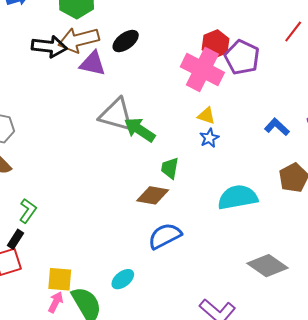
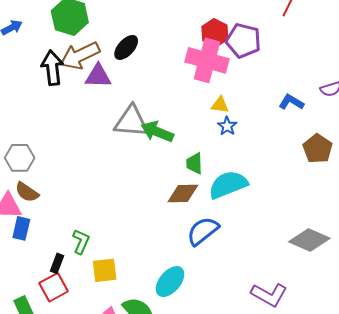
black arrow: (49, 47) -> (52, 68), turned -92
cyan semicircle: (238, 197) -> (228, 185), moved
green L-shape: (28, 211) -> (81, 242), moved
yellow square: (60, 279) -> (105, 270), moved
cyan ellipse: (123, 279) -> (170, 282), size x1.4

